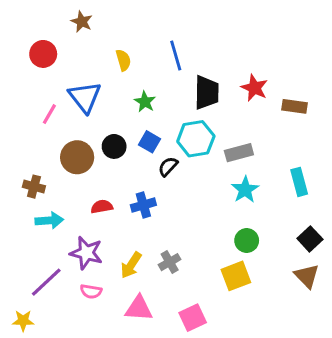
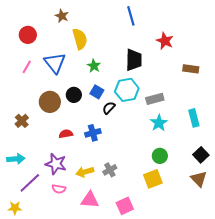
brown star: (82, 22) -> (62, 16), moved
blue line: (176, 56) -> (131, 16), moved
yellow semicircle: (123, 60) -> (80, 39), size x1.5
red star: (254, 88) -> (165, 41), moved
pink line: (49, 114) -> (27, 67), moved
brown cross: (34, 187) -> (22, 121), turned 32
cyan arrow: (49, 220) -> (16, 159), moved
yellow arrow: (131, 265) -> (85, 172), turned 42

